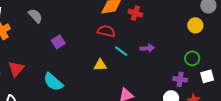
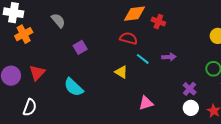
yellow triangle: (100, 65) -> (121, 72), turned 32
purple cross: (180, 79) -> (190, 89), moved, turned 32

